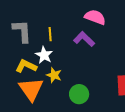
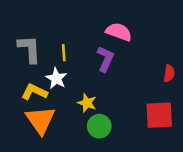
purple L-shape: (84, 39) -> (105, 59), turned 70
yellow star: (54, 75) -> (87, 103), moved

